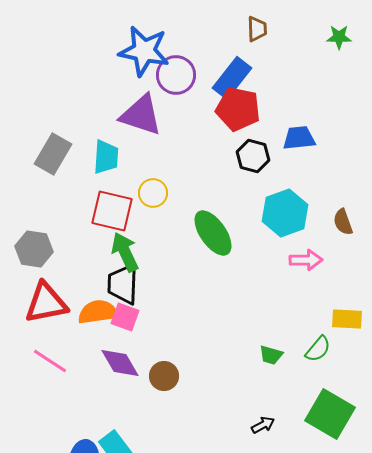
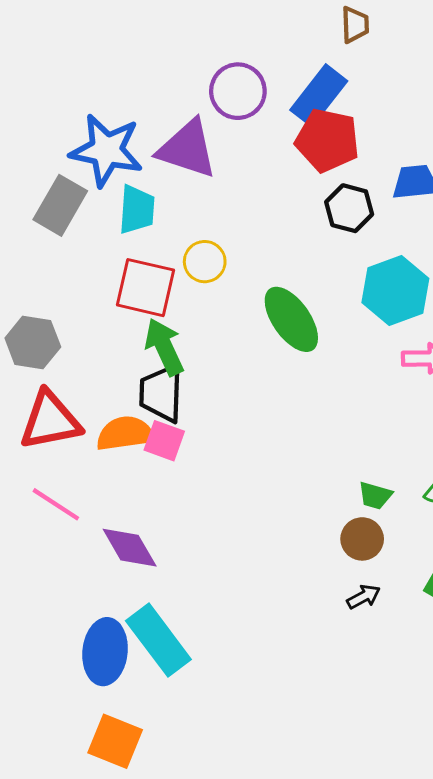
blue star: (144, 51) -> (106, 150), moved
purple diamond: (120, 363) -> (130, 548), moved
brown circle: (164, 376) -> (362, 539), moved

